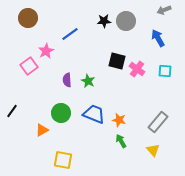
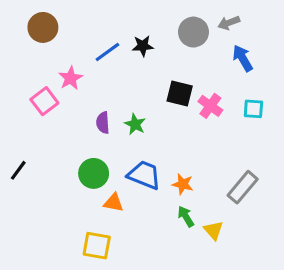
gray arrow: (164, 10) -> (229, 23), moved
black star: (104, 21) -> (143, 46), moved
orange triangle: (42, 130) -> (114, 203), moved, turned 40
yellow triangle: (153, 150) -> (213, 230), moved

